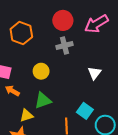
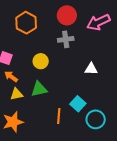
white triangle: (94, 73) -> (91, 69), turned 48
yellow triangle: (26, 115) -> (17, 94), moved

